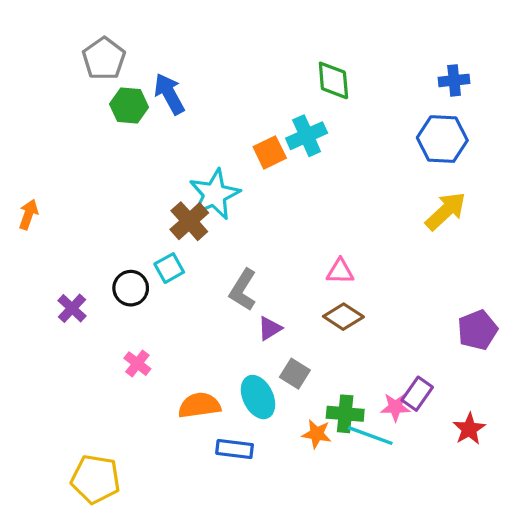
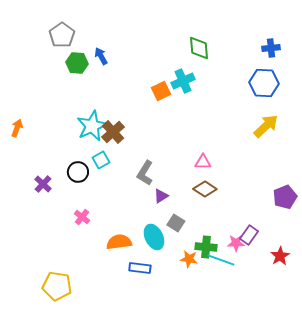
blue arrow: (169, 94) -> (101, 56), size x0.7
cyan star: (214, 194) -> (92, 126), moved

